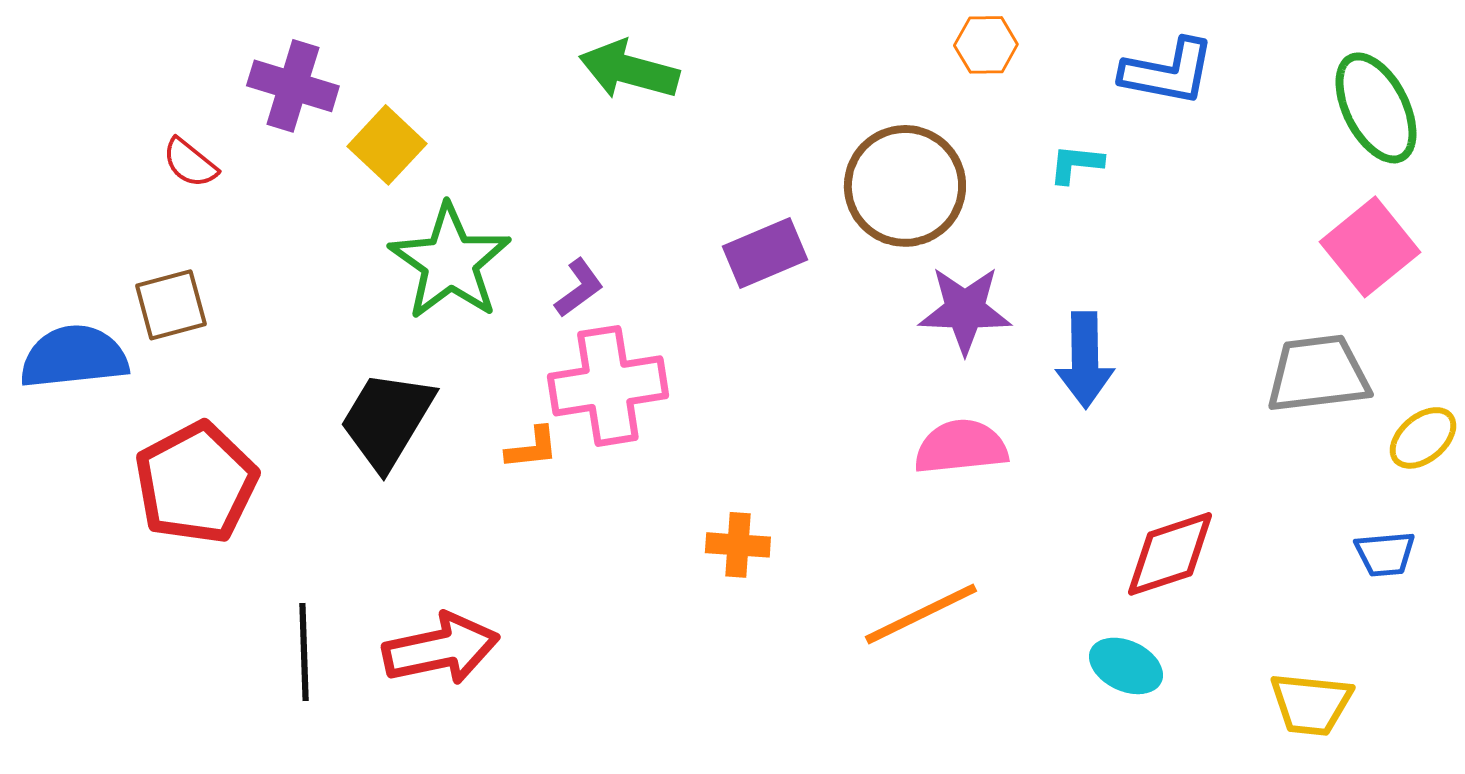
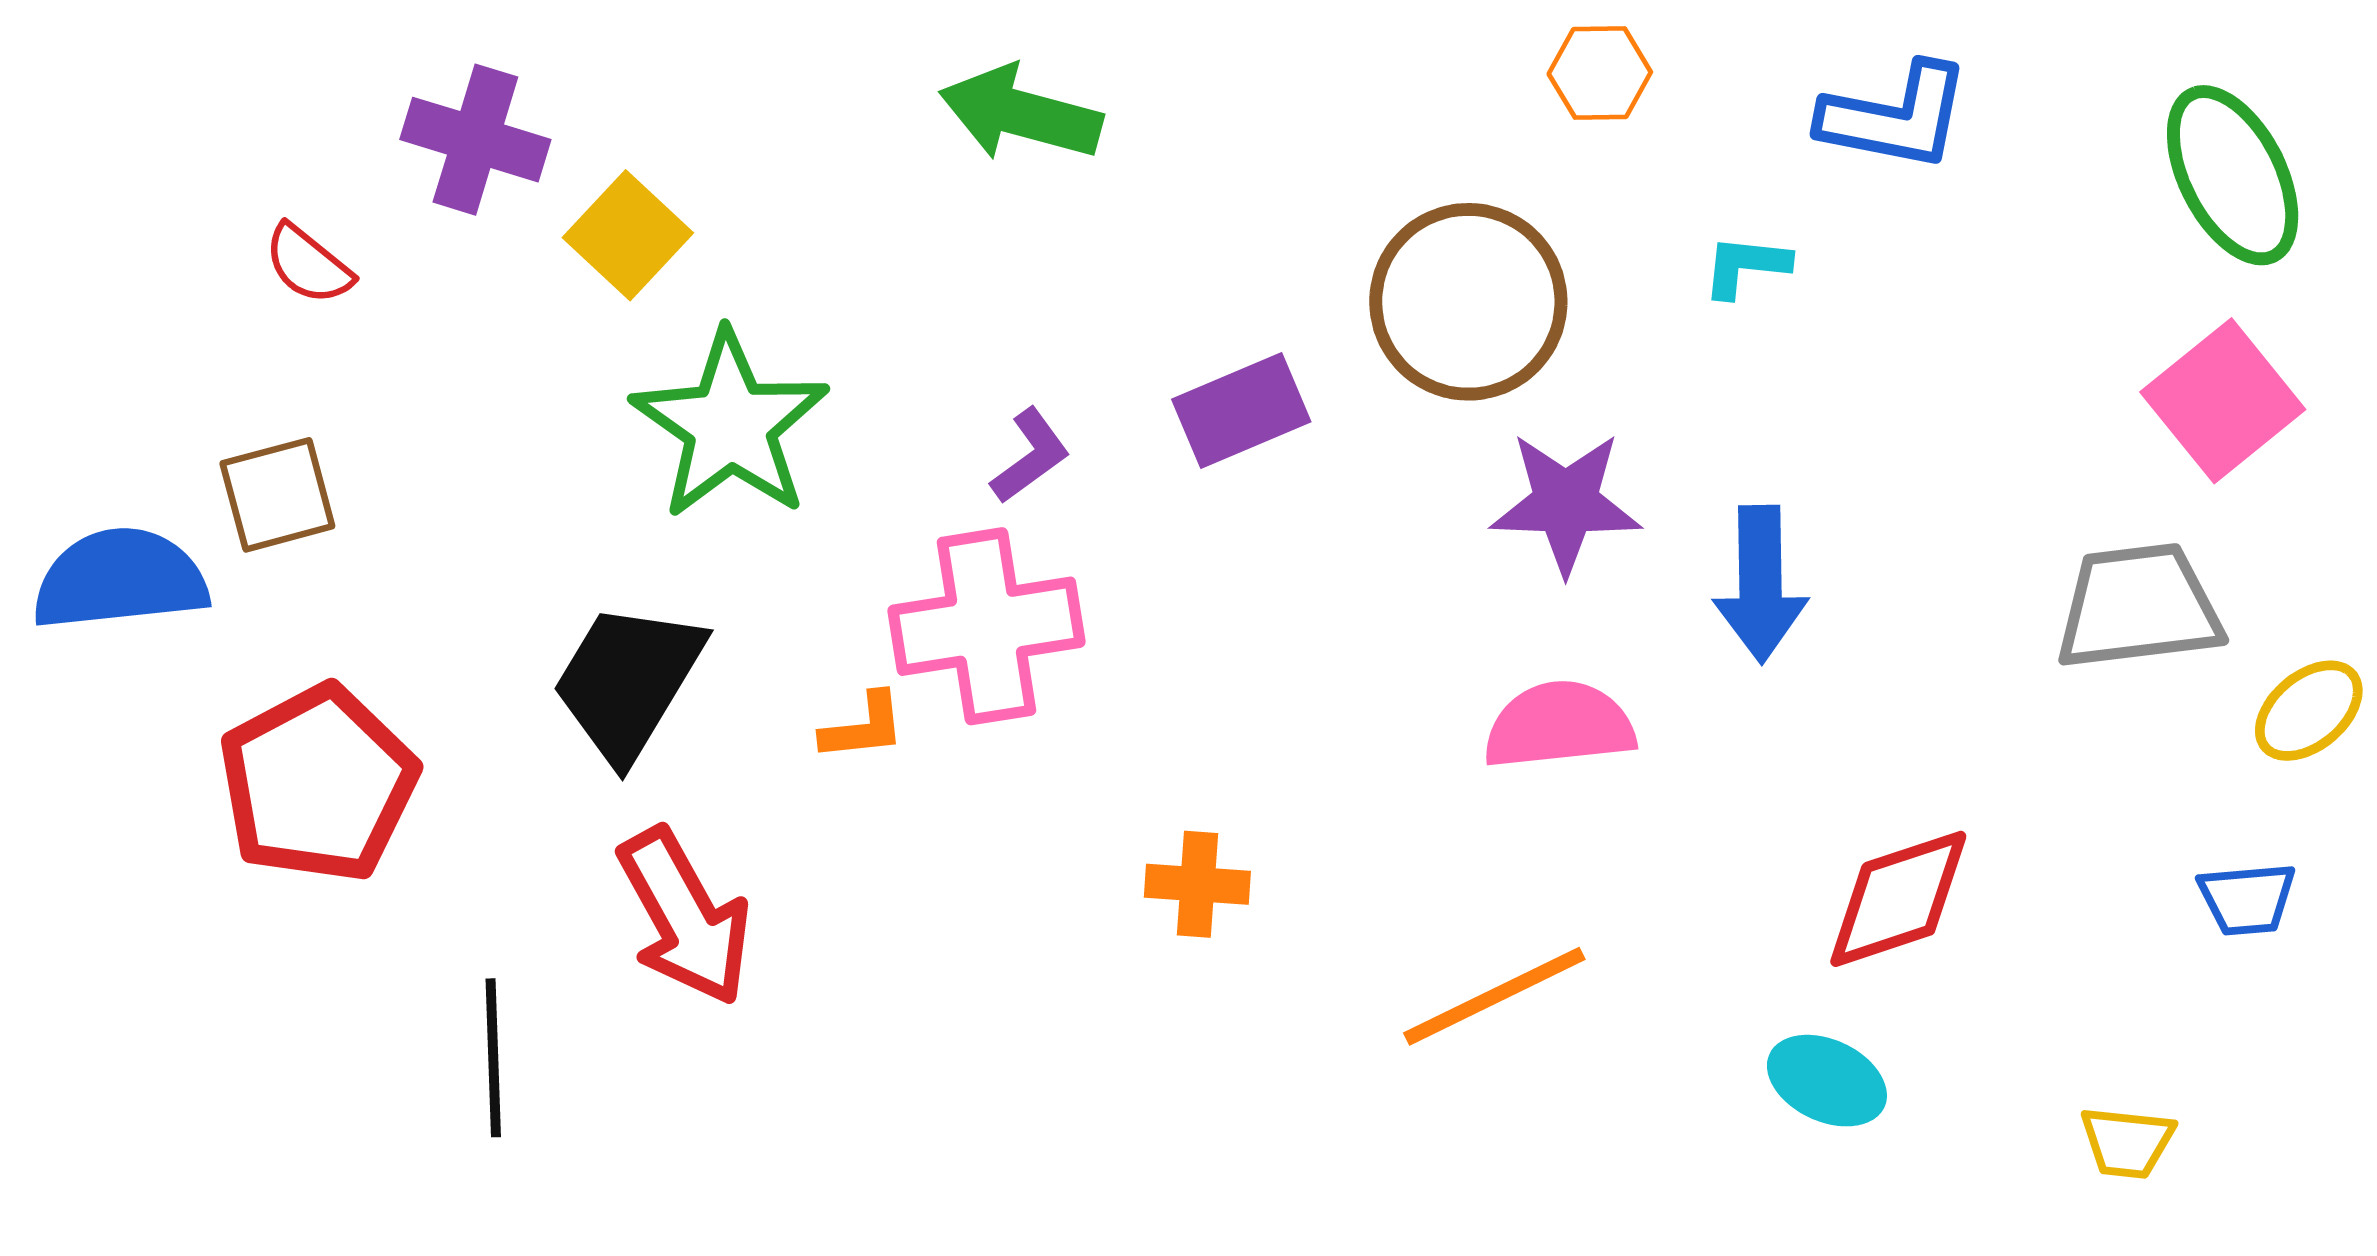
purple L-shape: (579, 288) -> (1030, 456), moved
red arrow: (441, 649) -> (685, 917), moved, turned 73
yellow trapezoid: (1311, 704) -> (2127, 1142), size x0.7

